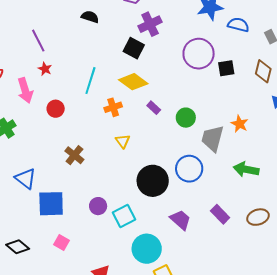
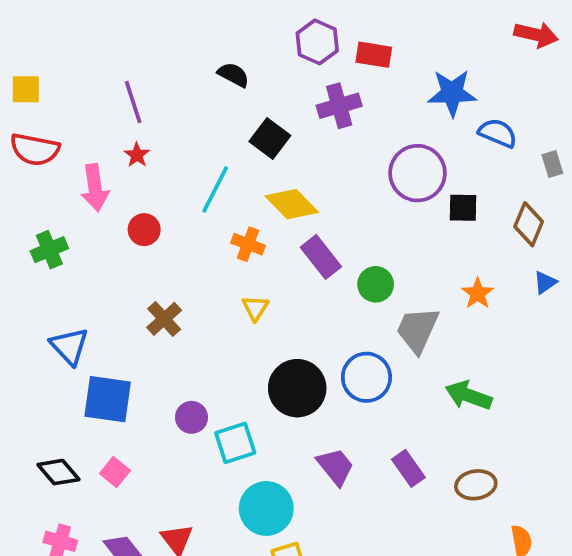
black square: (134, 48) -> (270, 139), moved
orange cross: (113, 107) -> (248, 244), turned 30
purple rectangle: (154, 108) -> (321, 257), size x1.6
orange star: (240, 124) -> (478, 293), moved
black diamond: (18, 247) -> (58, 472), moved

